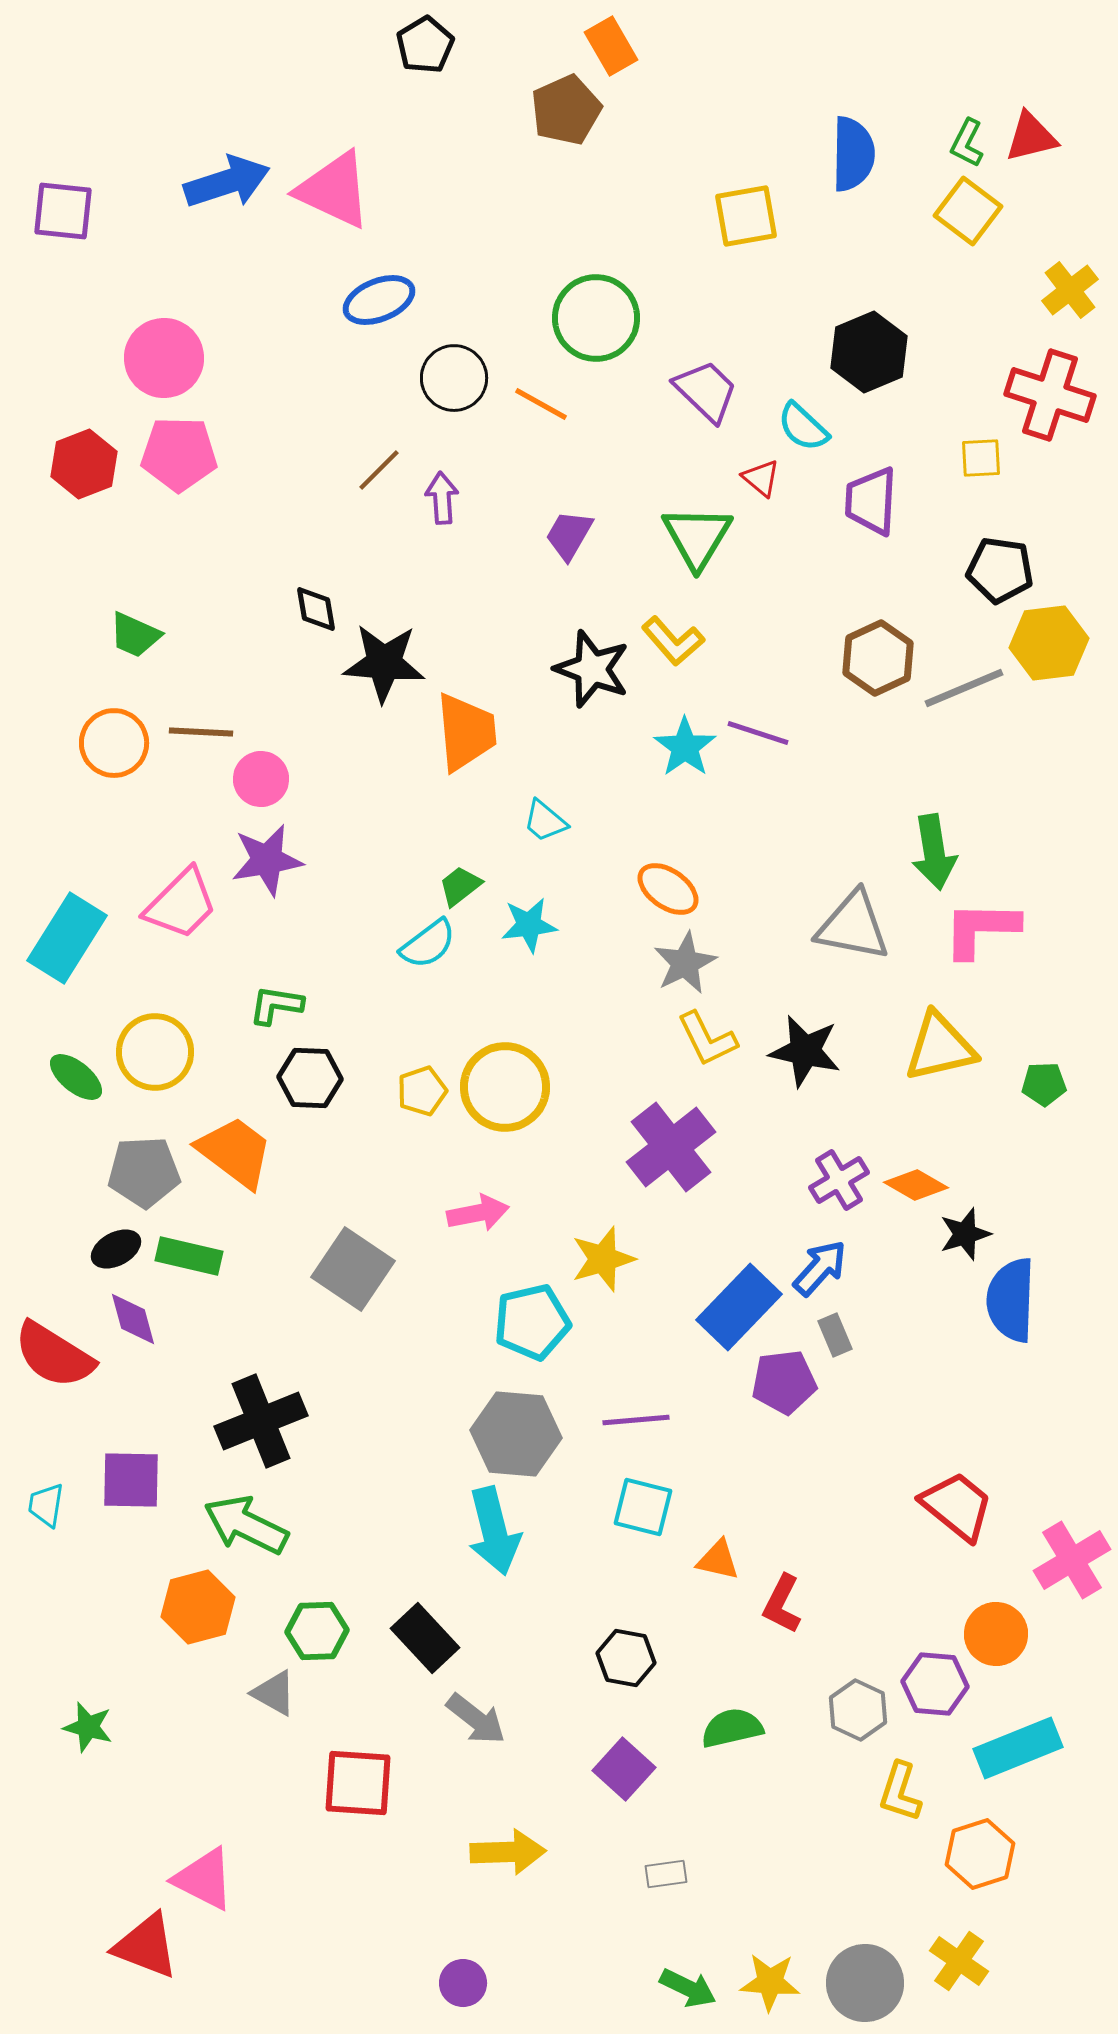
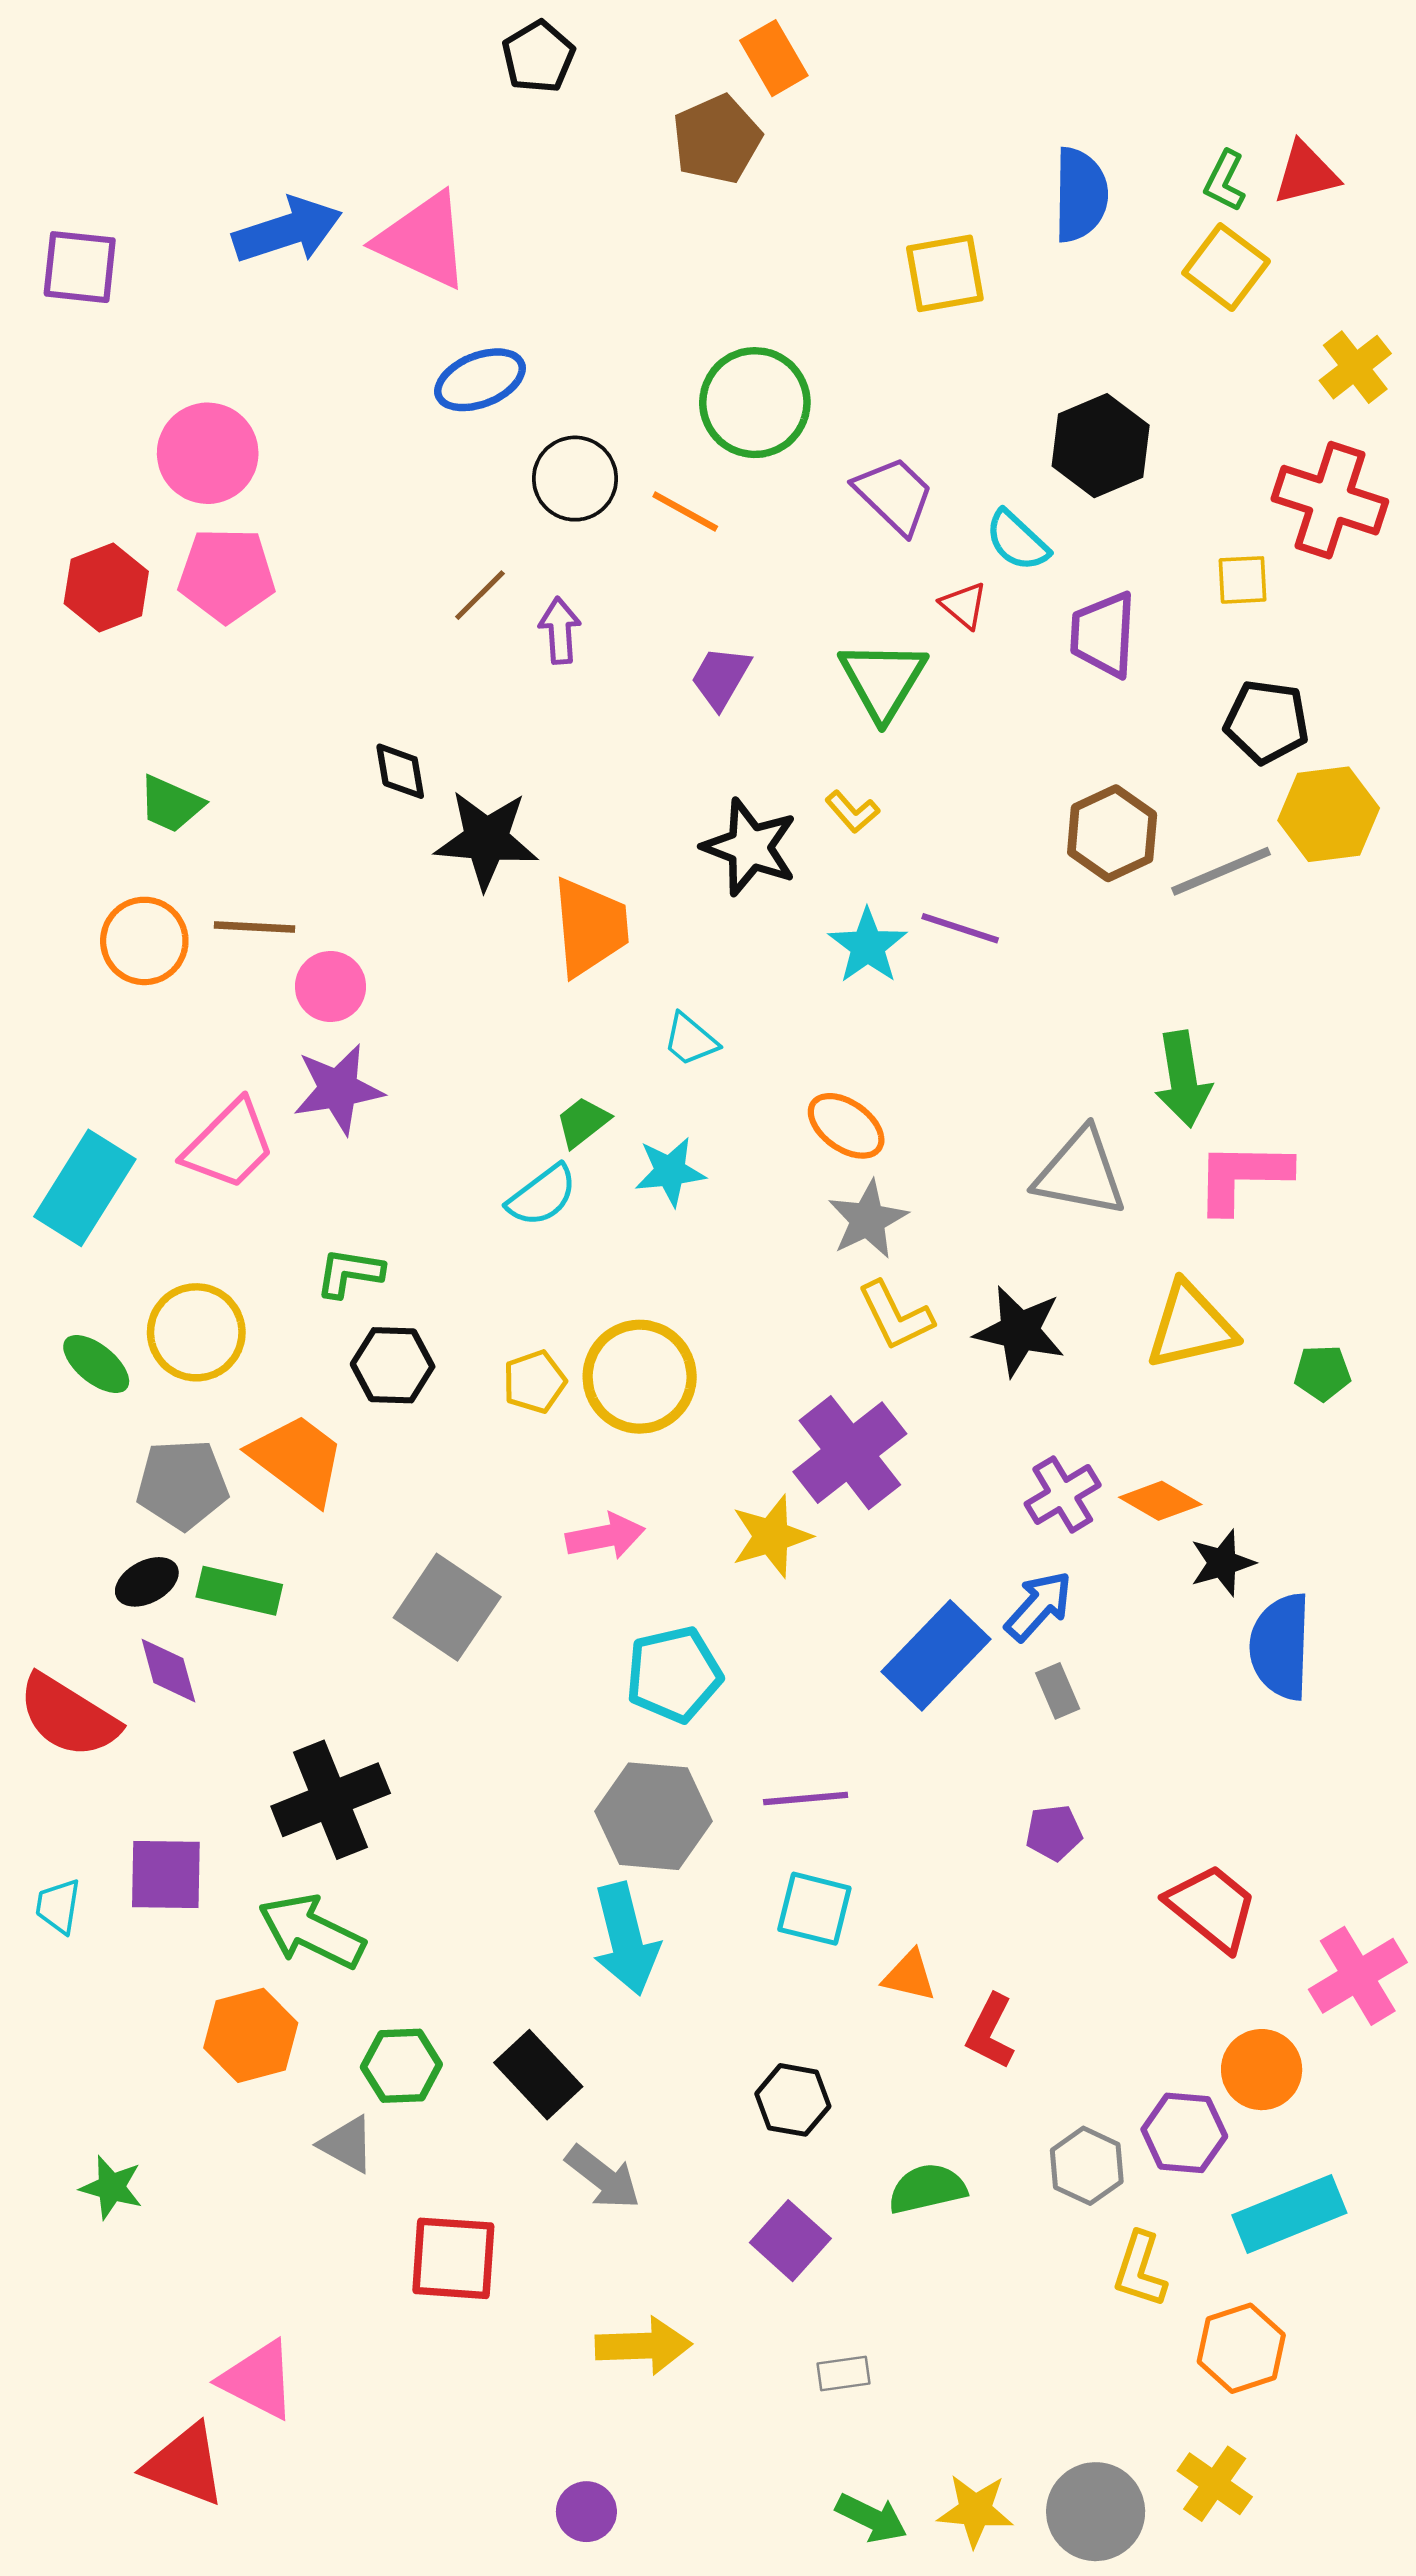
yellow L-shape: (673, 641) -> (852, 812), size x0.7
yellow star: (603, 1259) -> (771, 1536), moved
purple pentagon: (784, 1382) -> (1054, 1833), moved, size x0.7

